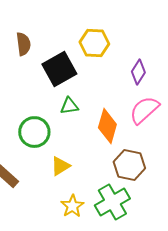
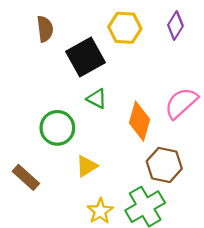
purple diamond: (138, 72) -> (175, 26), moved
green triangle: (69, 106) -> (97, 99), turned 36

